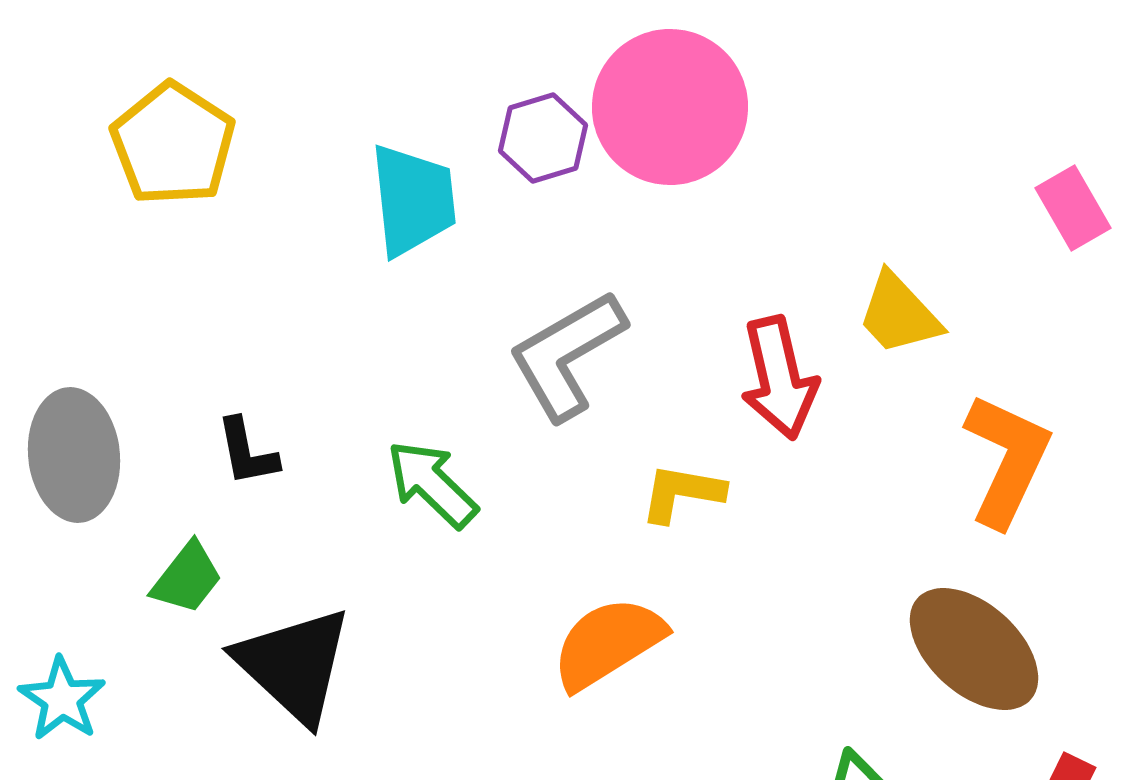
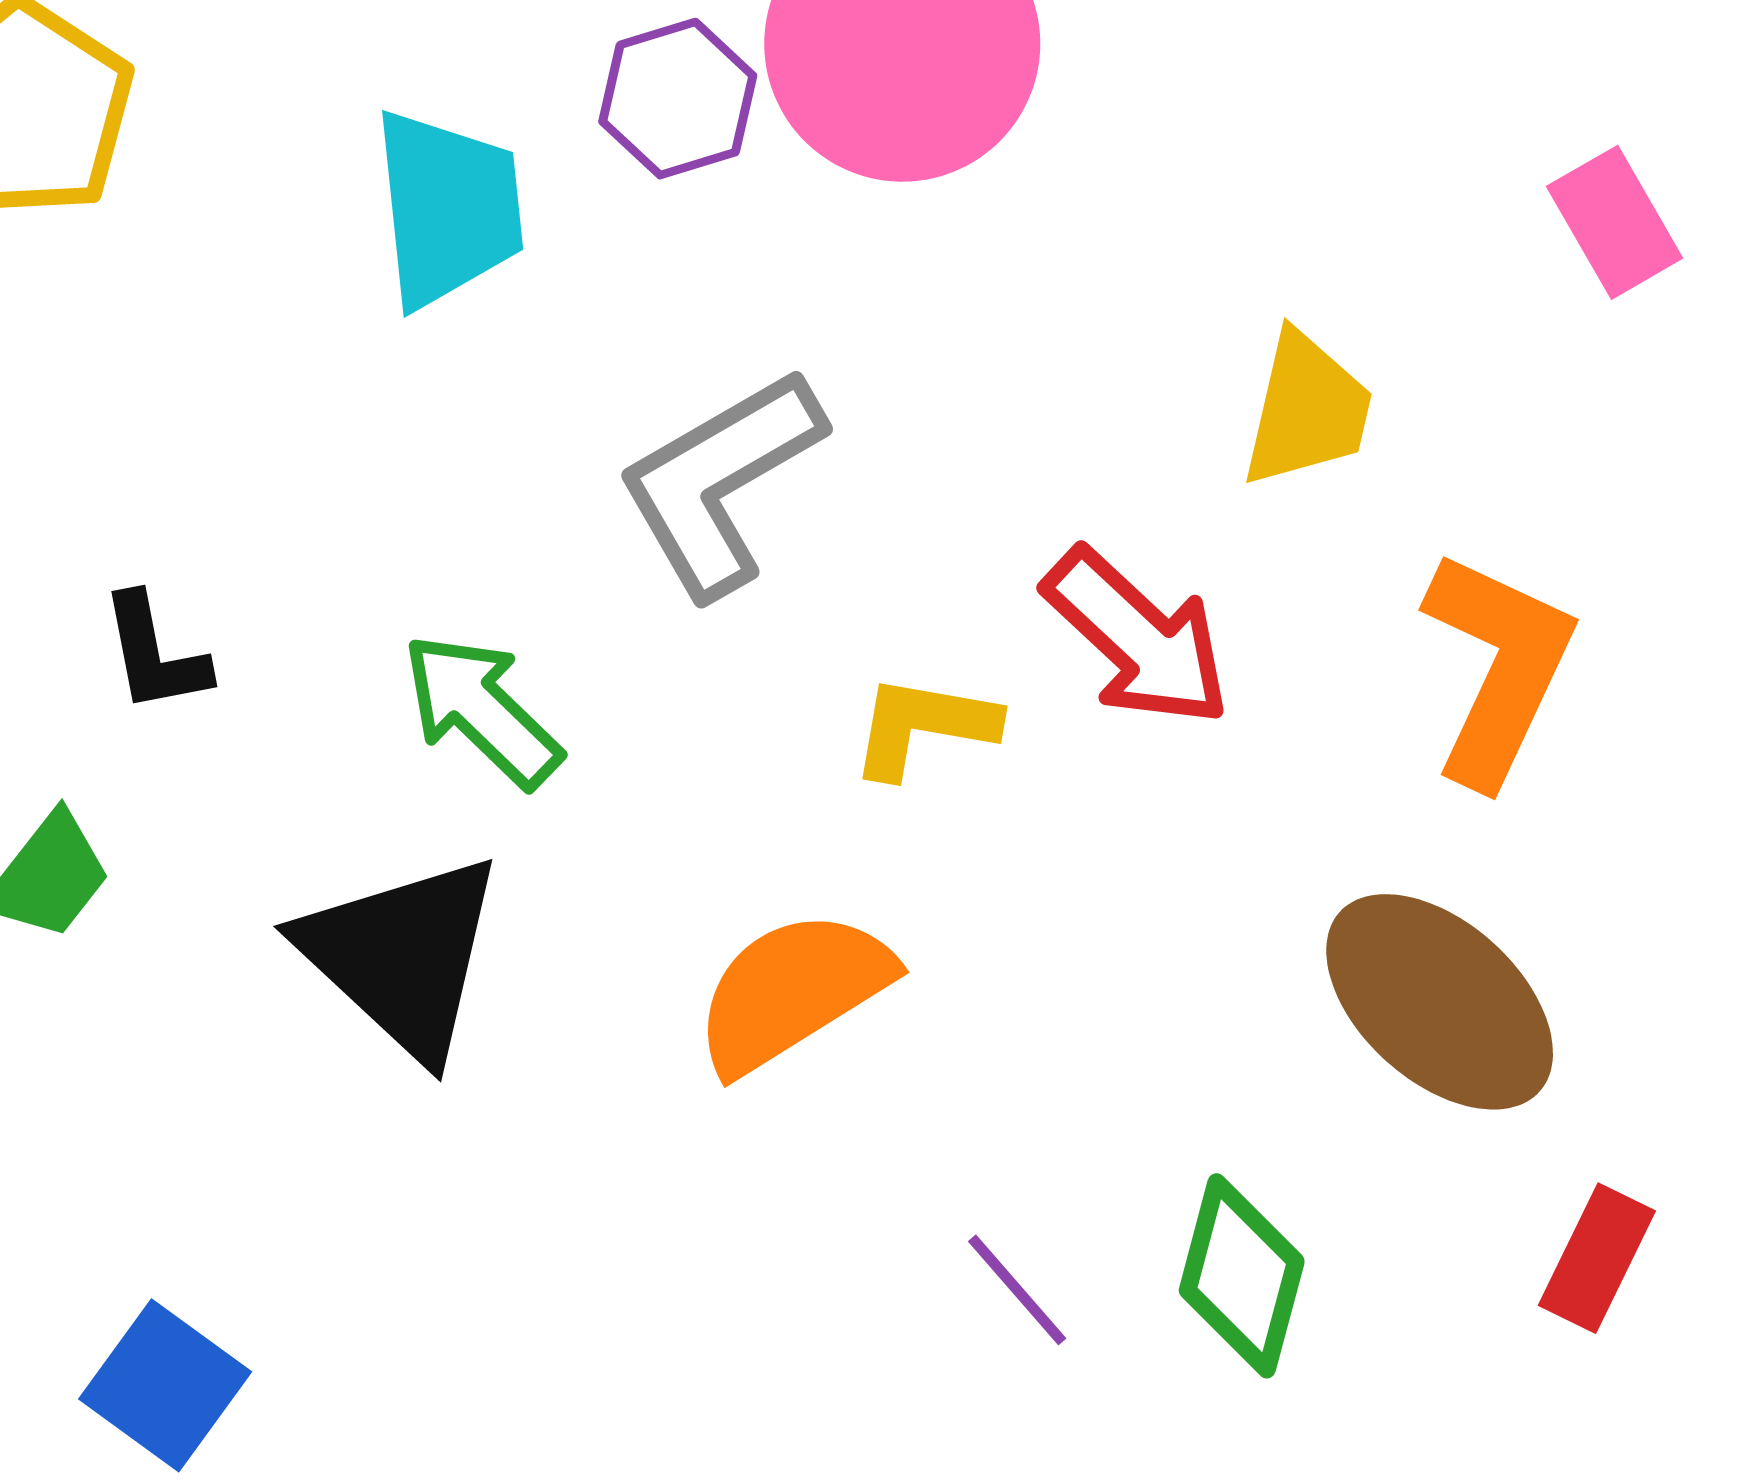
yellow trapezoid: (899, 314) -> (1307, 410), turned -124
red arrow: (779, 378) -> (1137, 638), moved, turned -34
black triangle: (294, 665) -> (402, 956), moved

